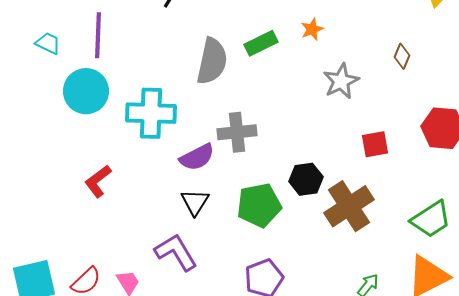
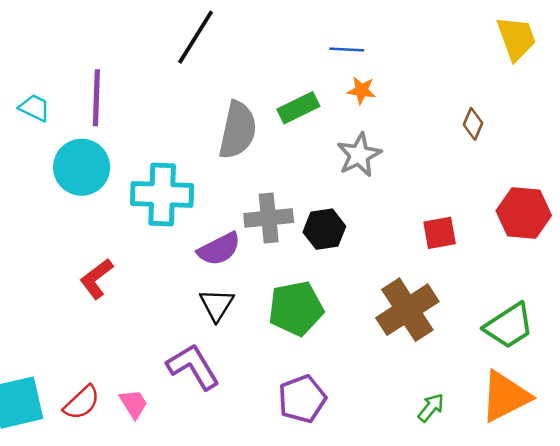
orange star: (312, 29) -> (362, 90), turned 30
gray star: (341, 81) -> (359, 155), moved
black hexagon: (306, 179) -> (324, 229), moved

